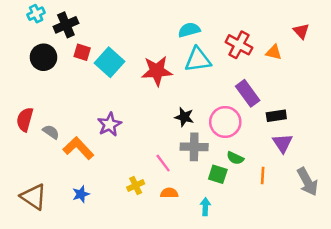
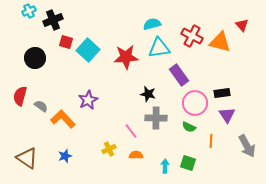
orange triangle: (274, 52) -> (220, 42), size x1.6
black circle: (44, 57) -> (35, 58), moved
purple rectangle: (248, 93) -> (179, 75), moved
pink circle: (225, 122) -> (195, 103), moved
green square: (218, 174) -> (188, 163), moved

